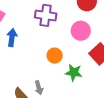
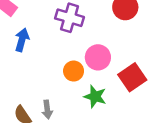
pink circle: (81, 31) -> (98, 57), moved

